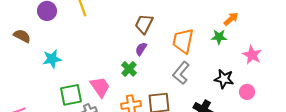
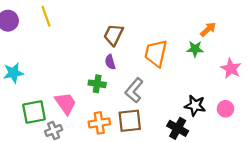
purple semicircle: (141, 49) -> (110, 62), turned -48
green cross: (129, 69) -> (97, 84), turned -35
gray L-shape: (181, 73) -> (134, 90), moved
black star: (224, 79) -> (195, 106), moved

